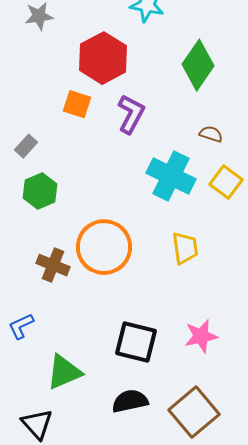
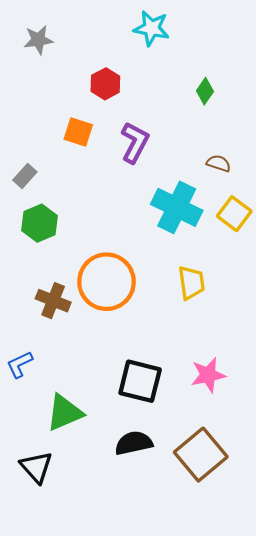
red hexagon: (103, 58) -> (105, 84), size x0.6
green diamond: (198, 65) -> (205, 91), size x0.5

